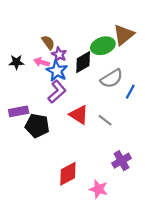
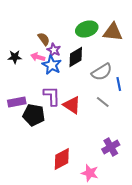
brown triangle: (124, 35) -> (113, 32), turned 45
green ellipse: (103, 46) -> (87, 29), moved
purple L-shape: (57, 92) -> (52, 96), moved, turned -50
blue line: (130, 92) -> (119, 84), turned -40
gray line: (105, 120) -> (103, 102), moved

